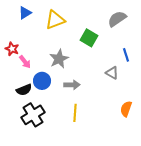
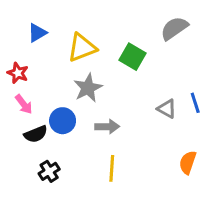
blue triangle: (25, 13) -> (37, 33), moved
yellow triangle: (55, 20) -> (82, 48), moved
blue line: (126, 55) -> (195, 103), moved
pink arrow: (25, 62) -> (24, 104), moved
black cross: (33, 115) -> (49, 171), size x0.6

